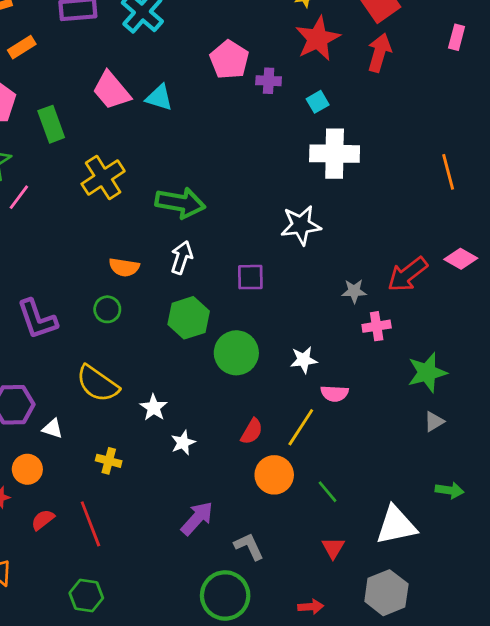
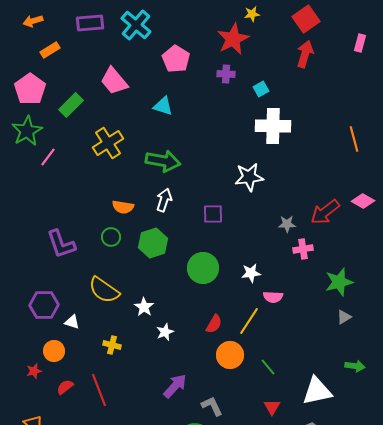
red star: (318, 39) -> (233, 39), moved
pink pentagon: (229, 60) -> (176, 59), moved
cyan triangle: (159, 98) -> (163, 106), moved
green rectangle: (51, 124) -> (71, 105), turned 65
green hexagon: (189, 318) -> (153, 243), moved

